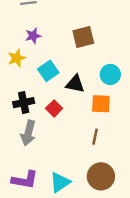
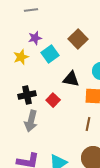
brown square: (83, 37) -> (78, 39), turned -30
cyan square: (48, 71) -> (50, 54), moved

